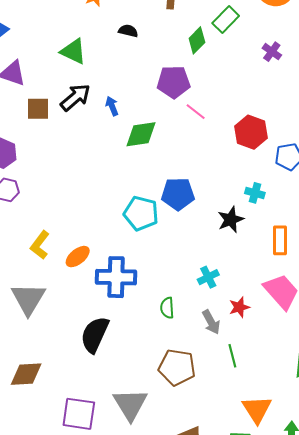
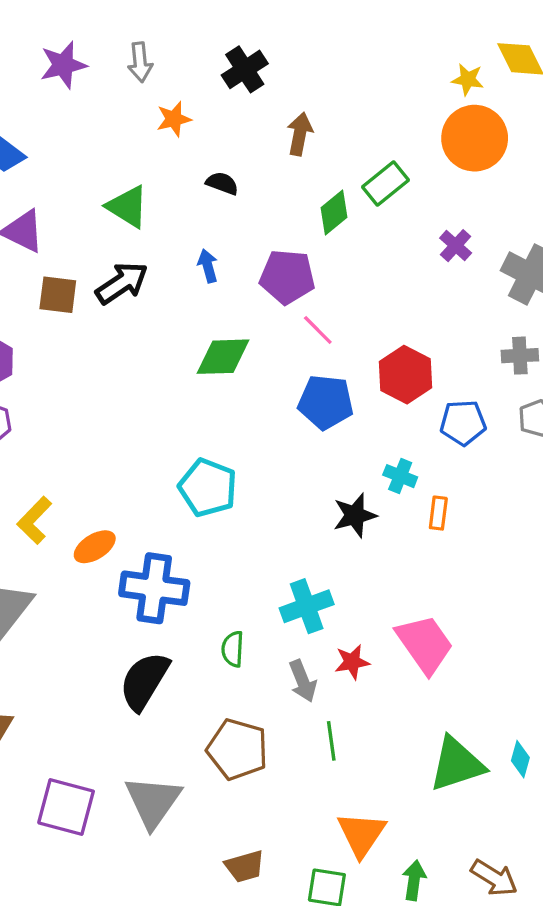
blue arrow: (112, 106) -> (208, 266), moved
blue pentagon: (178, 194) -> (326, 402), moved
orange rectangle: (280, 240) -> (438, 513), moved, size x0.7
cyan cross: (208, 277) -> (307, 606), size x1.4
black semicircle: (95, 335) -> (144, 681), moved

